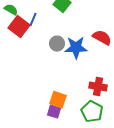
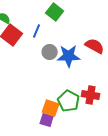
blue line: (33, 20) -> (37, 31), moved
green pentagon: (92, 112) -> (69, 101), moved

